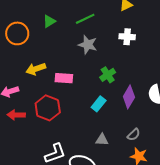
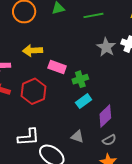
gray star: (88, 45) -> (106, 47), moved
green cross: (108, 75) -> (80, 79), moved
purple diamond: (129, 97) -> (105, 116), moved

